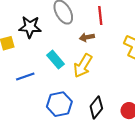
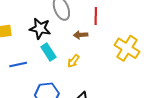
black star: (30, 27) -> (40, 28), moved
yellow arrow: (83, 66) -> (73, 61), size x0.6

